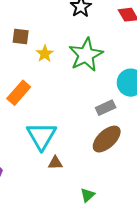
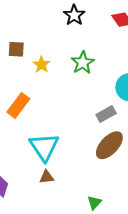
green star: (86, 55) -> (83, 63), size x0.7
brown triangle: (55, 163) -> (47, 177), moved

